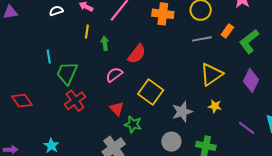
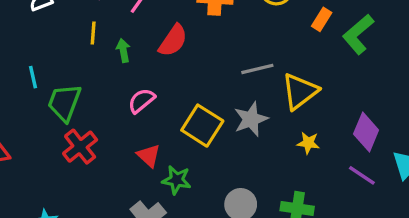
gray line: (202, 39) -> (257, 69), moved
red semicircle: (137, 54) -> (173, 41), moved
purple diamond: (251, 80) -> (366, 132), moved
gray star: (182, 112) -> (251, 119), moved

